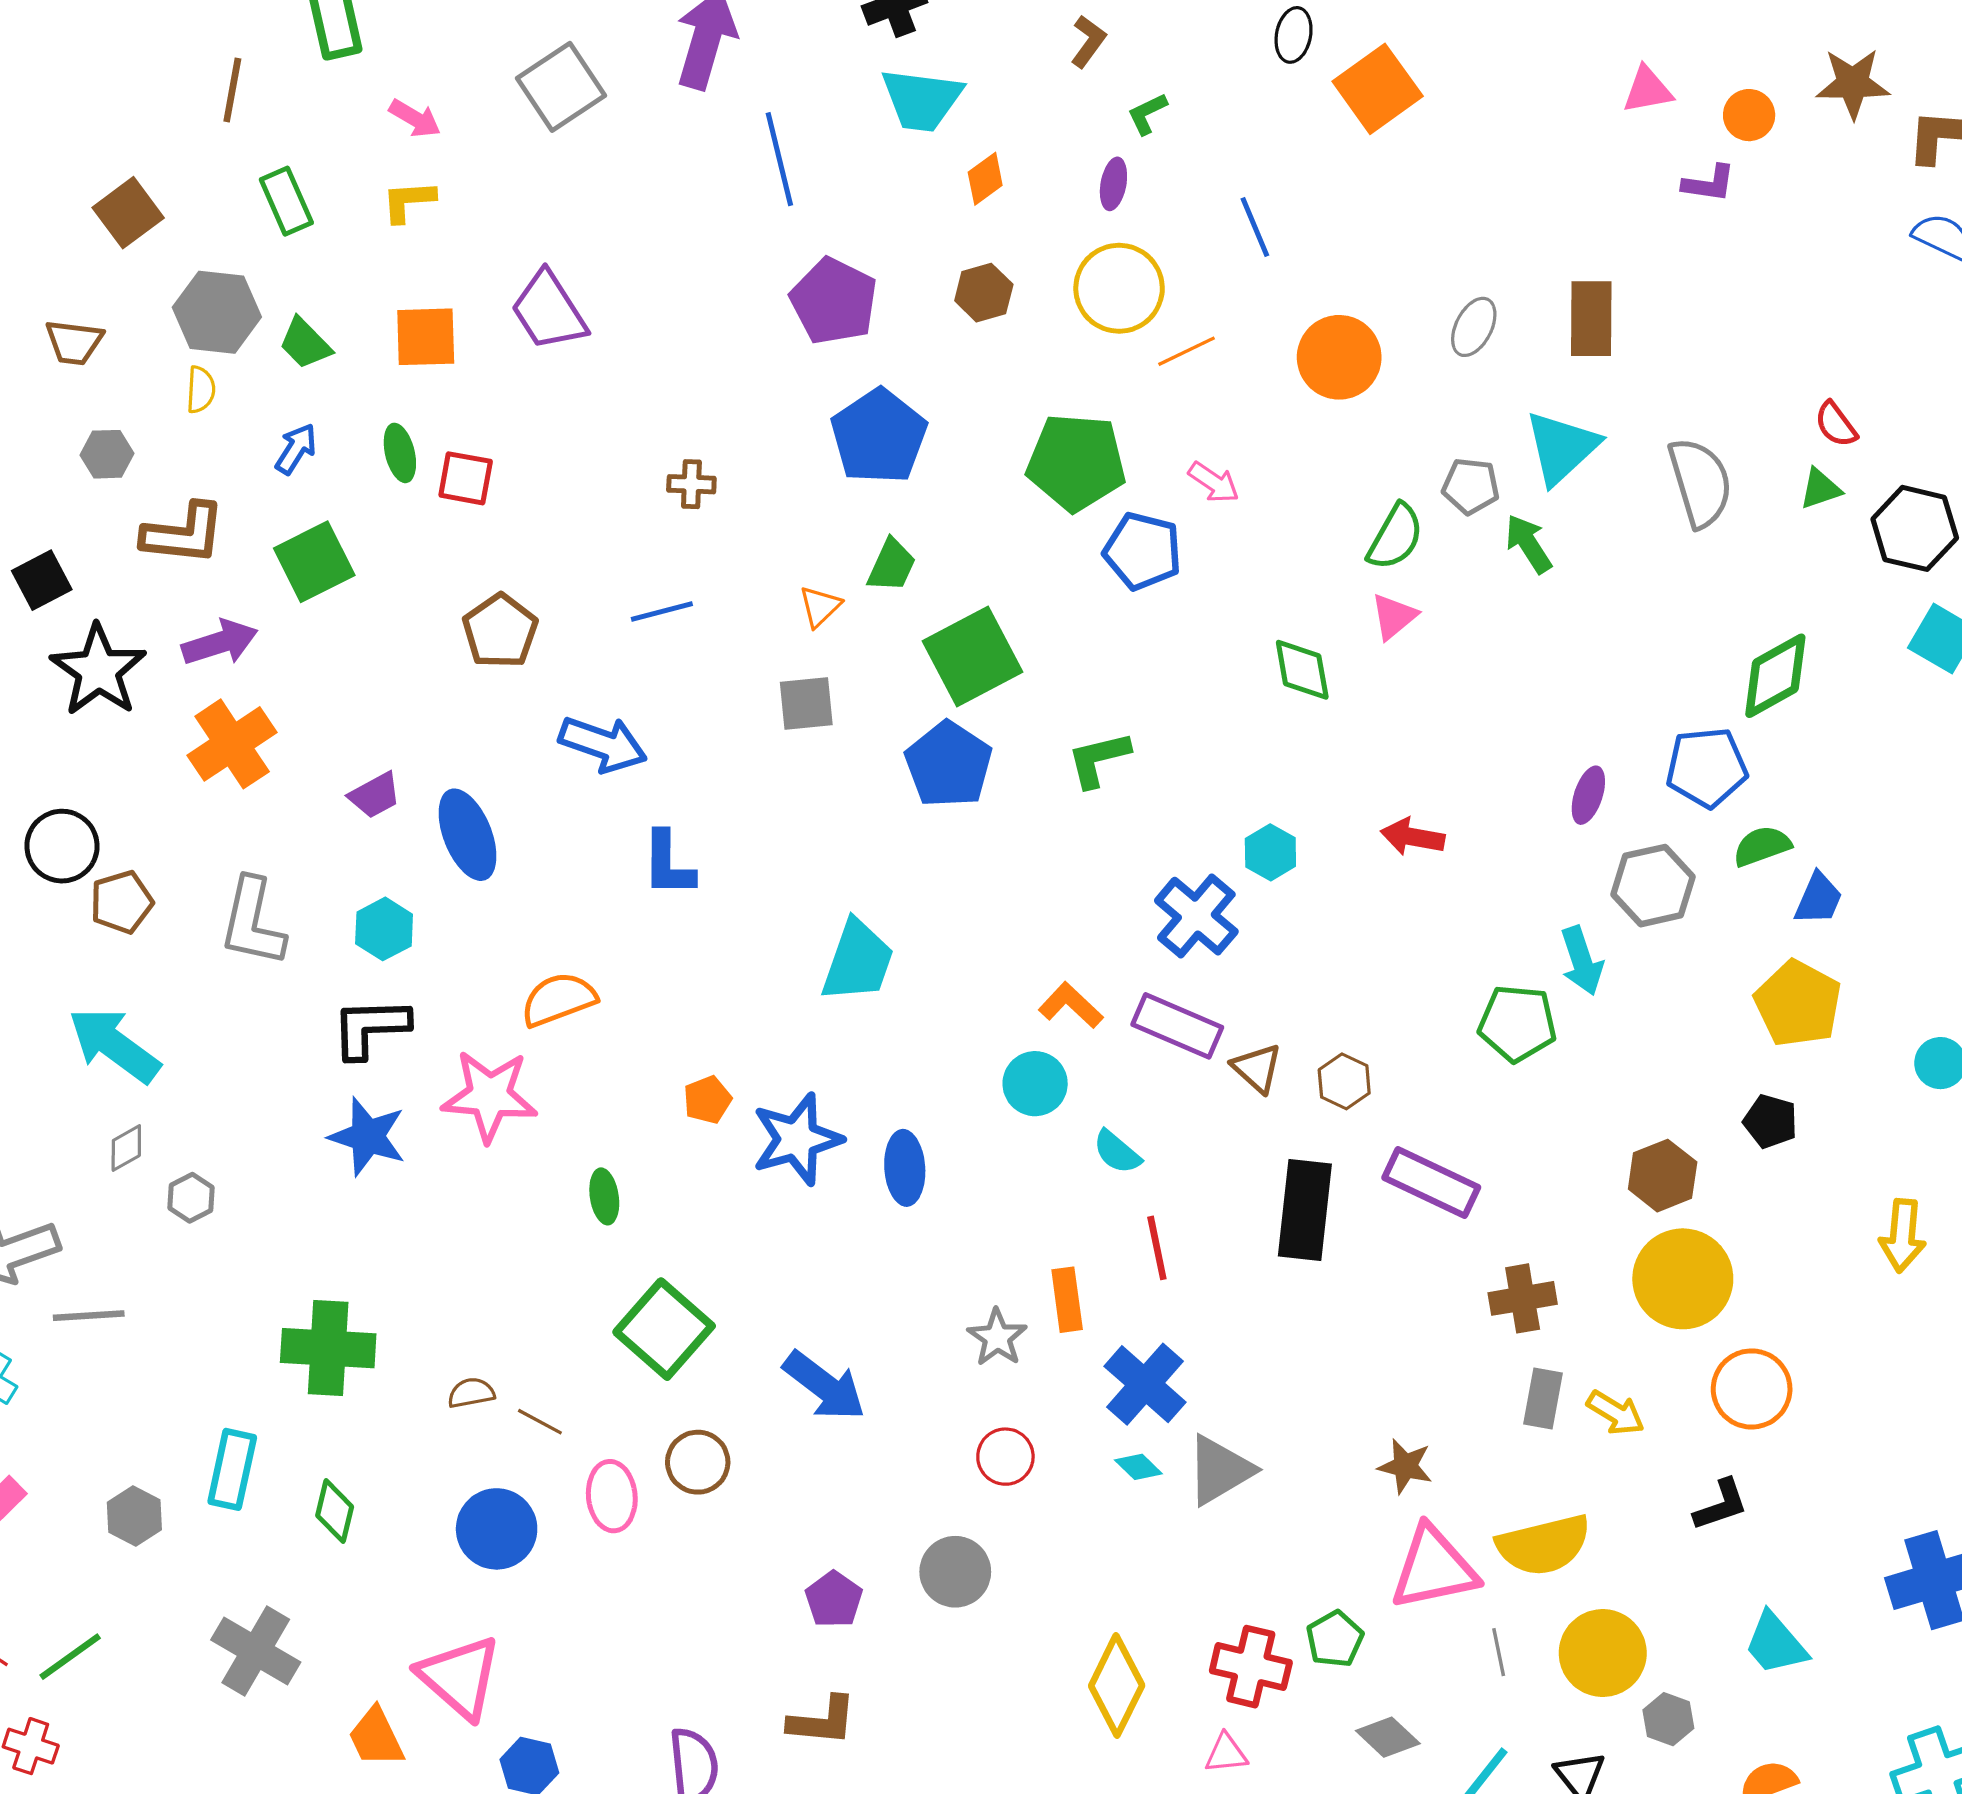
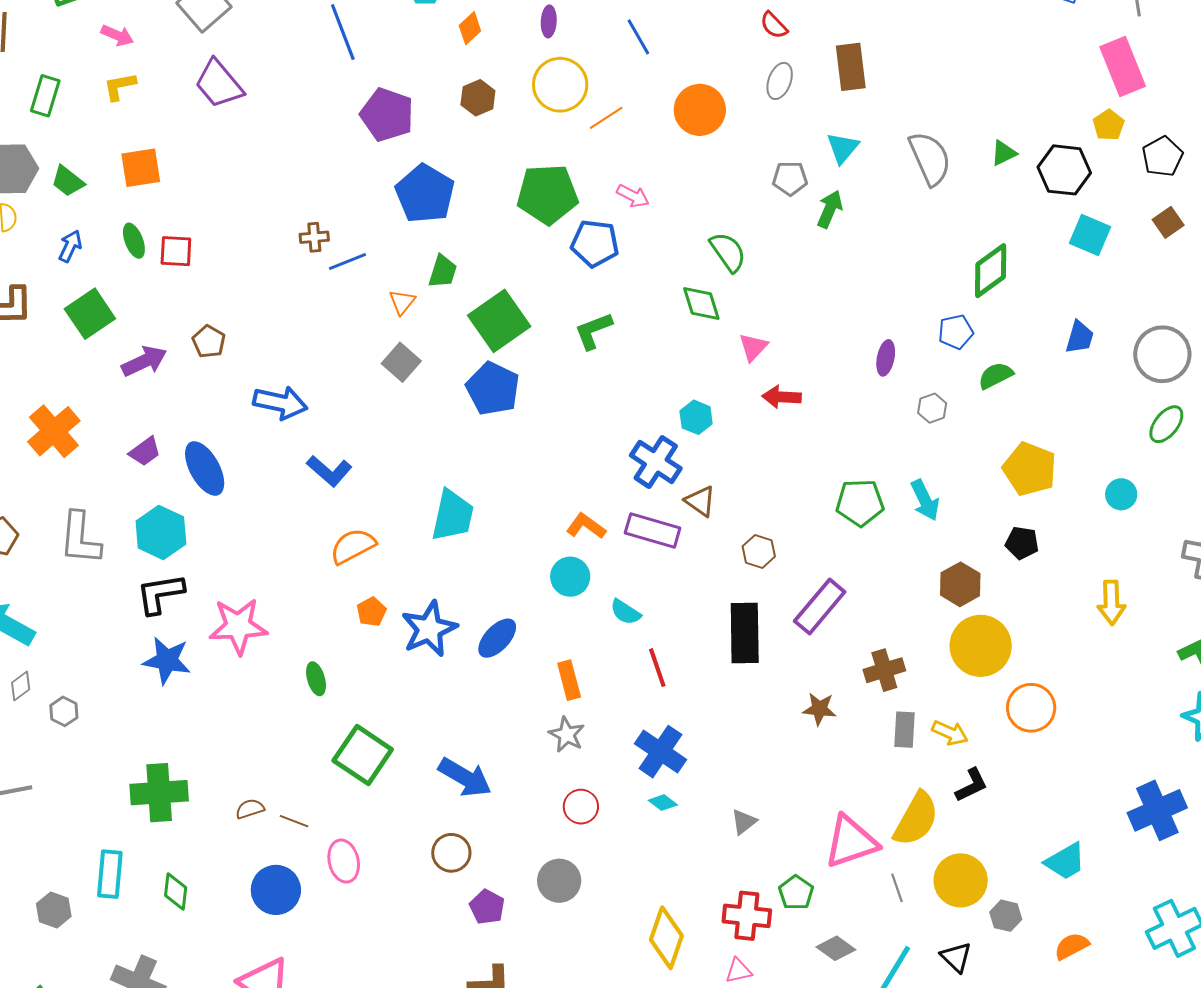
green rectangle: (286, 201) -> (45, 96), turned 48
purple trapezoid: (549, 311) -> (219, 84), moved
red semicircle: (1836, 424) -> (774, 25), moved
cyan triangle: (1562, 448) -> (843, 148), size x0.7
green semicircle: (1395, 537) -> (728, 252), moved, turned -57
green arrow: (1529, 544) -> (830, 209), turned 63
blue line: (662, 612) -> (347, 262), moved
pink triangle: (1394, 617) -> (753, 347), moved
brown pentagon: (500, 631) -> (209, 342), size x0.7
purple arrow: (220, 643) -> (144, 361), moved
gray square: (806, 704) -> (401, 362), turned -36
green L-shape: (1099, 759) -> (593, 331), moved
blue pentagon: (1707, 767) -> (956, 332), size x0.7
blue L-shape: (668, 864) -> (329, 471), turned -42
gray hexagon: (1653, 886) -> (932, 408), size x0.6
blue trapezoid: (1818, 899) -> (1080, 337), moved
cyan hexagon: (384, 929) -> (161, 532), size x1.4
cyan arrow: (1582, 961) -> (925, 500), moved
orange semicircle: (559, 999) -> (353, 546), moved
brown triangle: (1257, 1068) -> (700, 501), moved
blue ellipse: (905, 1168) -> (497, 638), turned 54
purple rectangle: (1431, 1183) -> (820, 606), turned -68
orange rectangle: (1067, 1300) -> (569, 680), moved
brown circle: (698, 1462) -> (451, 853), moved
brown star: (1405, 1466) -> (819, 709), moved
gray triangle: (1220, 1470) -> (744, 822), moved, size x0.6
black L-shape: (1721, 1505) -> (971, 785), moved
yellow semicircle: (1544, 1545) -> (916, 819), turned -40
cyan trapezoid: (1776, 1644) -> (1065, 861), turned -72

